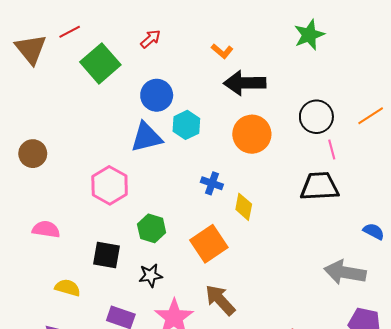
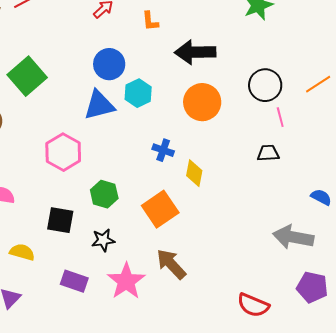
orange L-shape: (222, 51) -> (150, 21), moved, turned 45
green square: (100, 63) -> (27, 76), moved
black trapezoid: (319, 186) -> (268, 153), size x0.6

